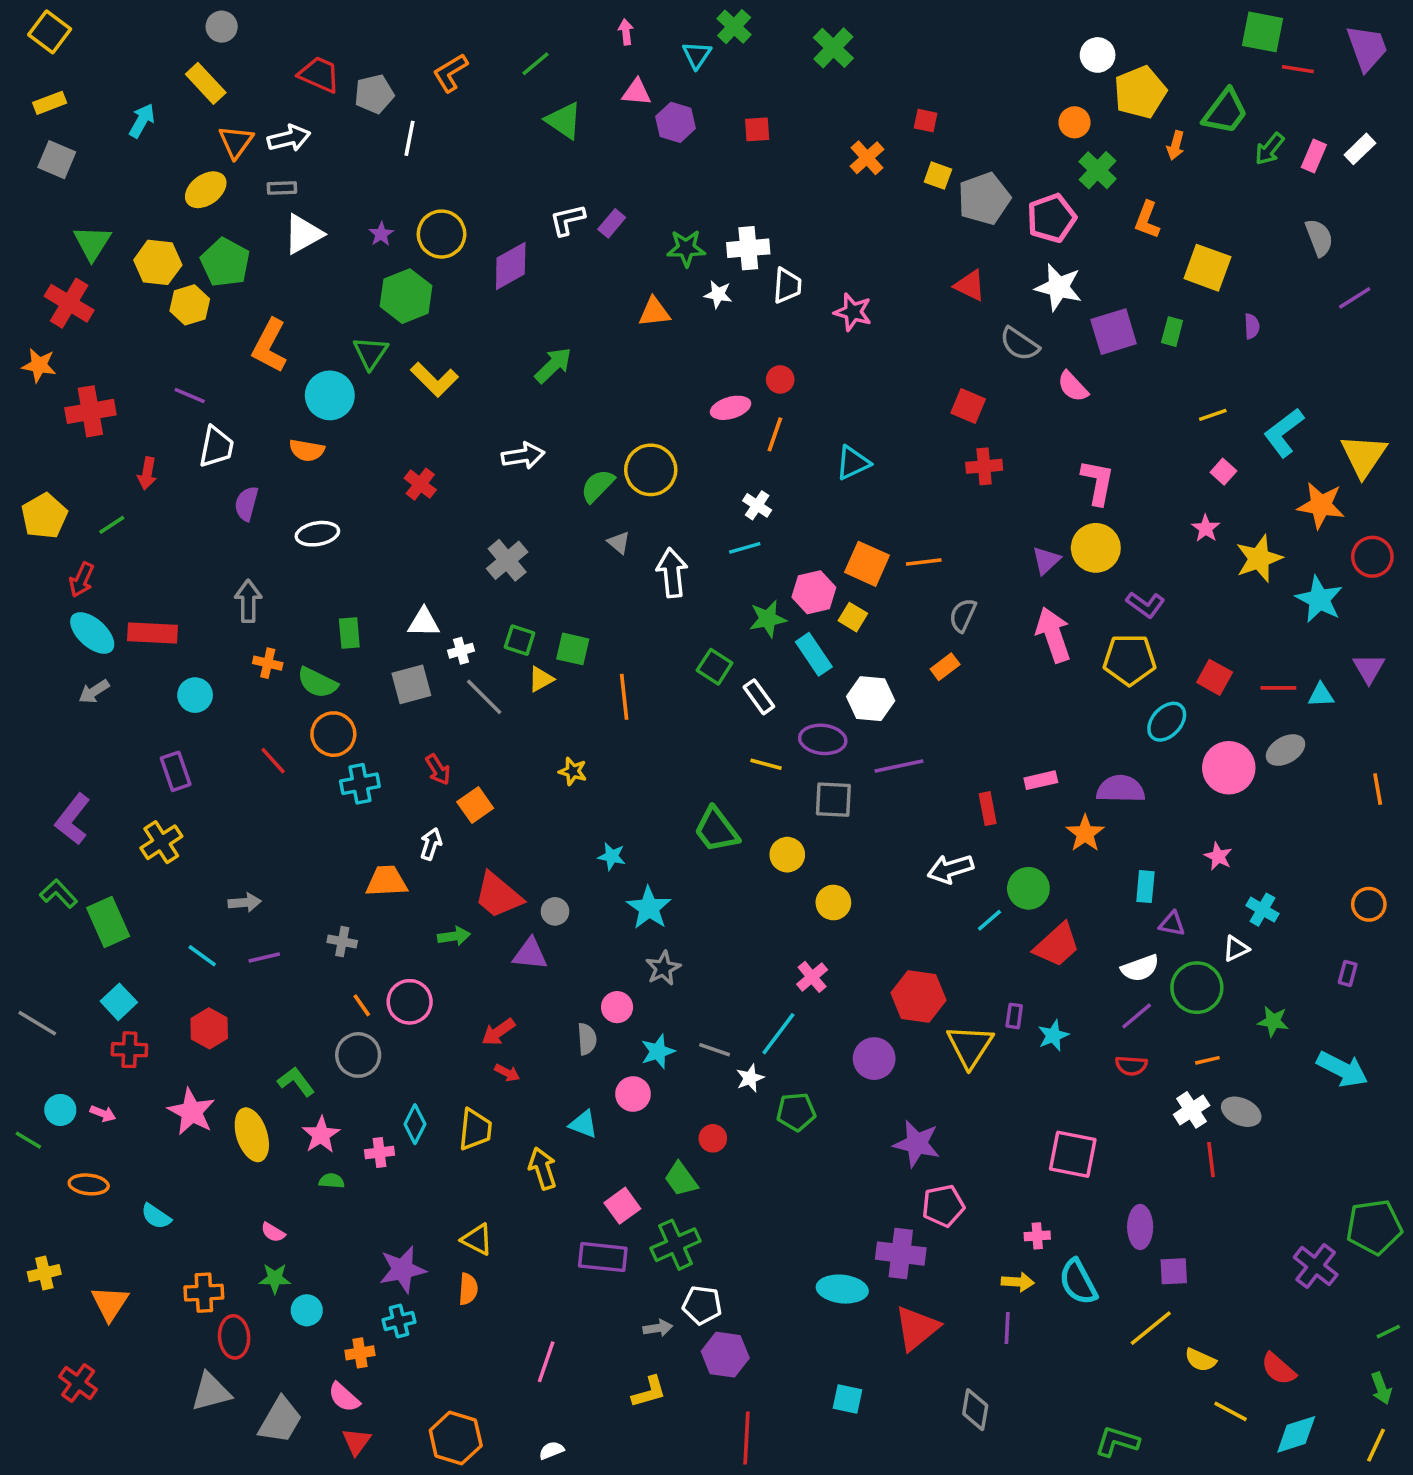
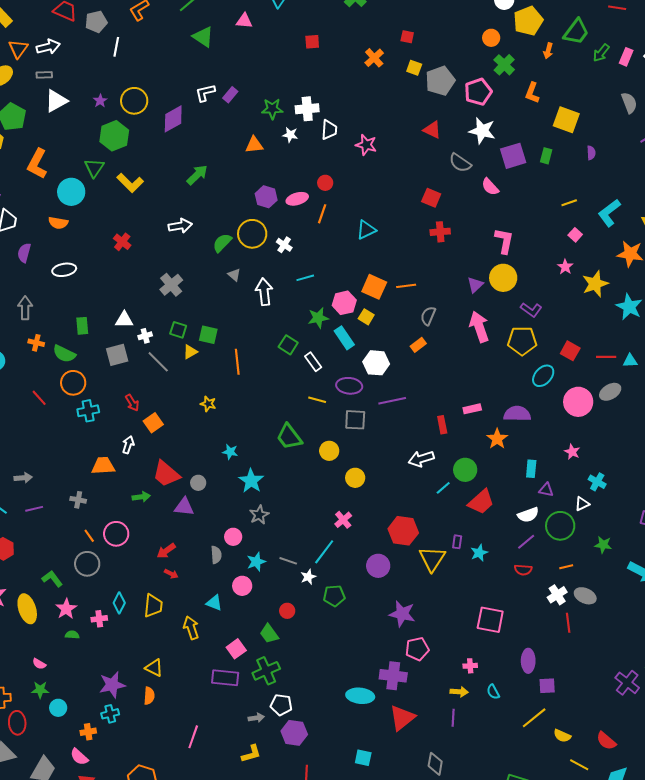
purple hexagon: (676, 122) -> (266, 197), moved
white cross: (757, 505) -> (284, 245), moved
cyan semicircle: (1078, 1282) -> (493, 692), size x0.6

